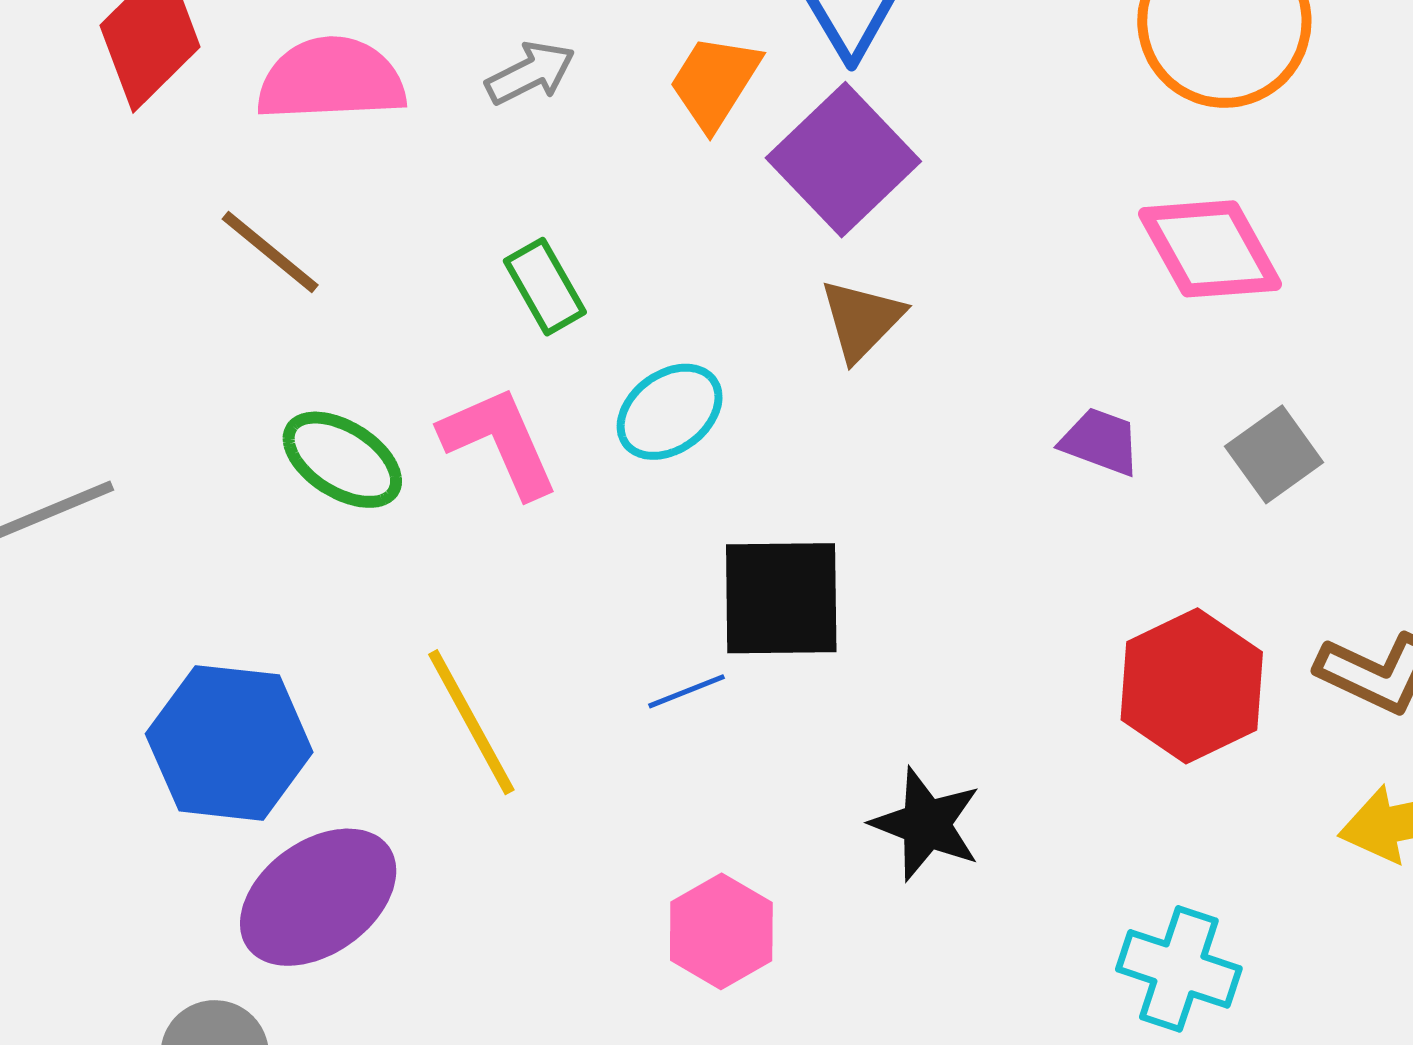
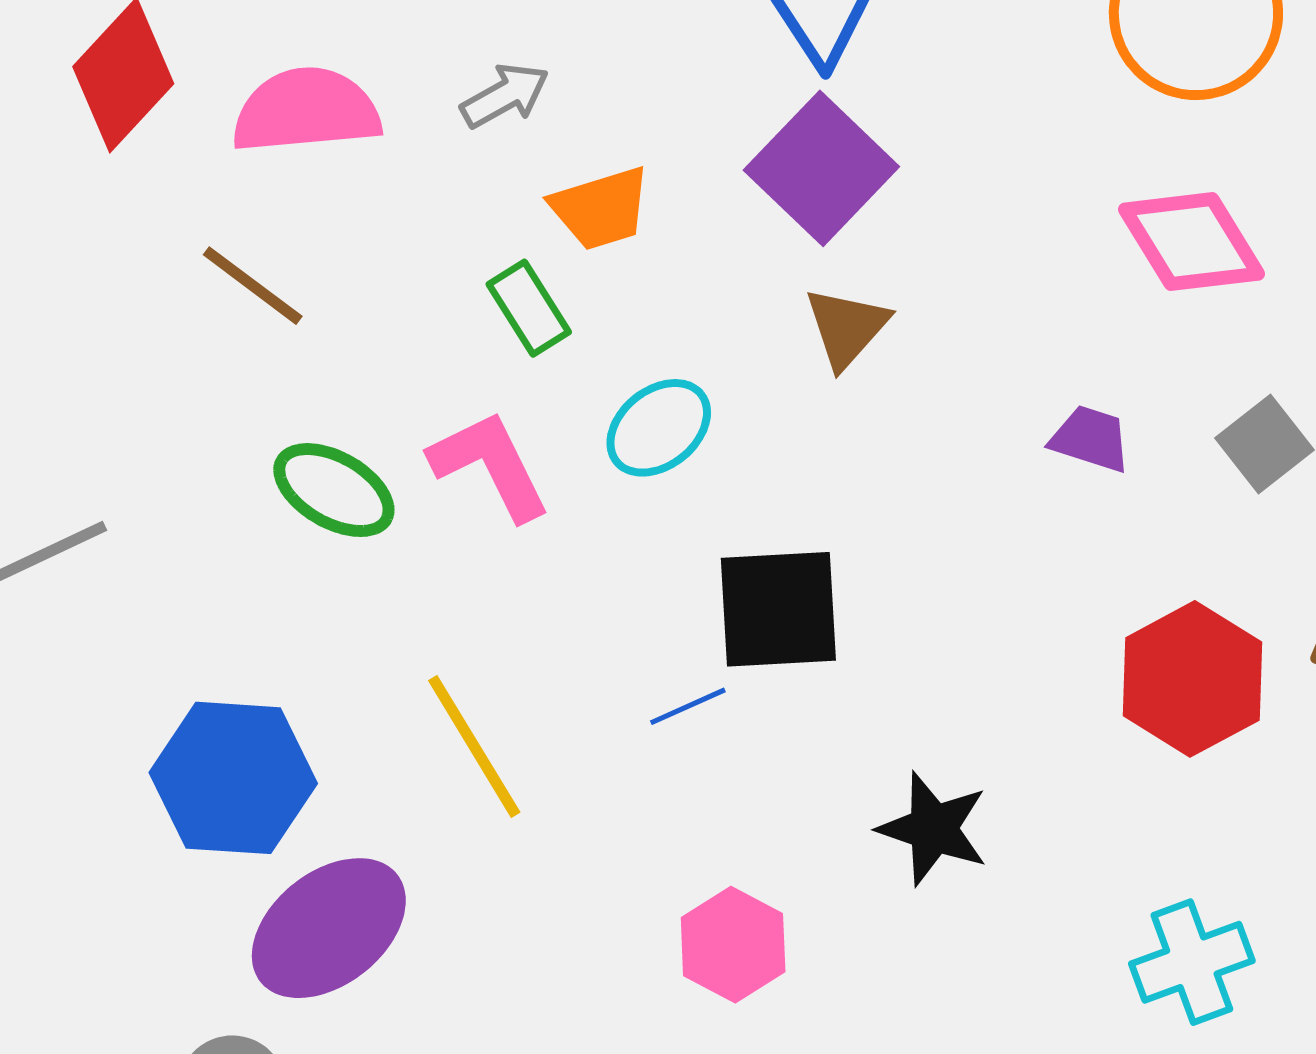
orange trapezoid: (715, 82) -> (601, 208), moved, turned -137
cyan cross: (1179, 969) -> (1192, 962), turned -36

